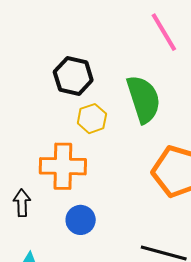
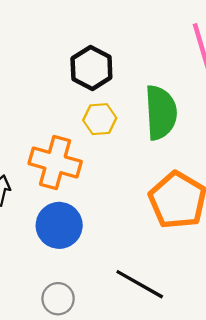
blue circle: (81, 220) -> (59, 225), size x1.4

